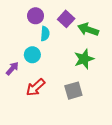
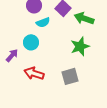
cyan semicircle: (45, 34) -> (43, 22), turned 64
red arrow: (36, 87) -> (34, 73), turned 60

